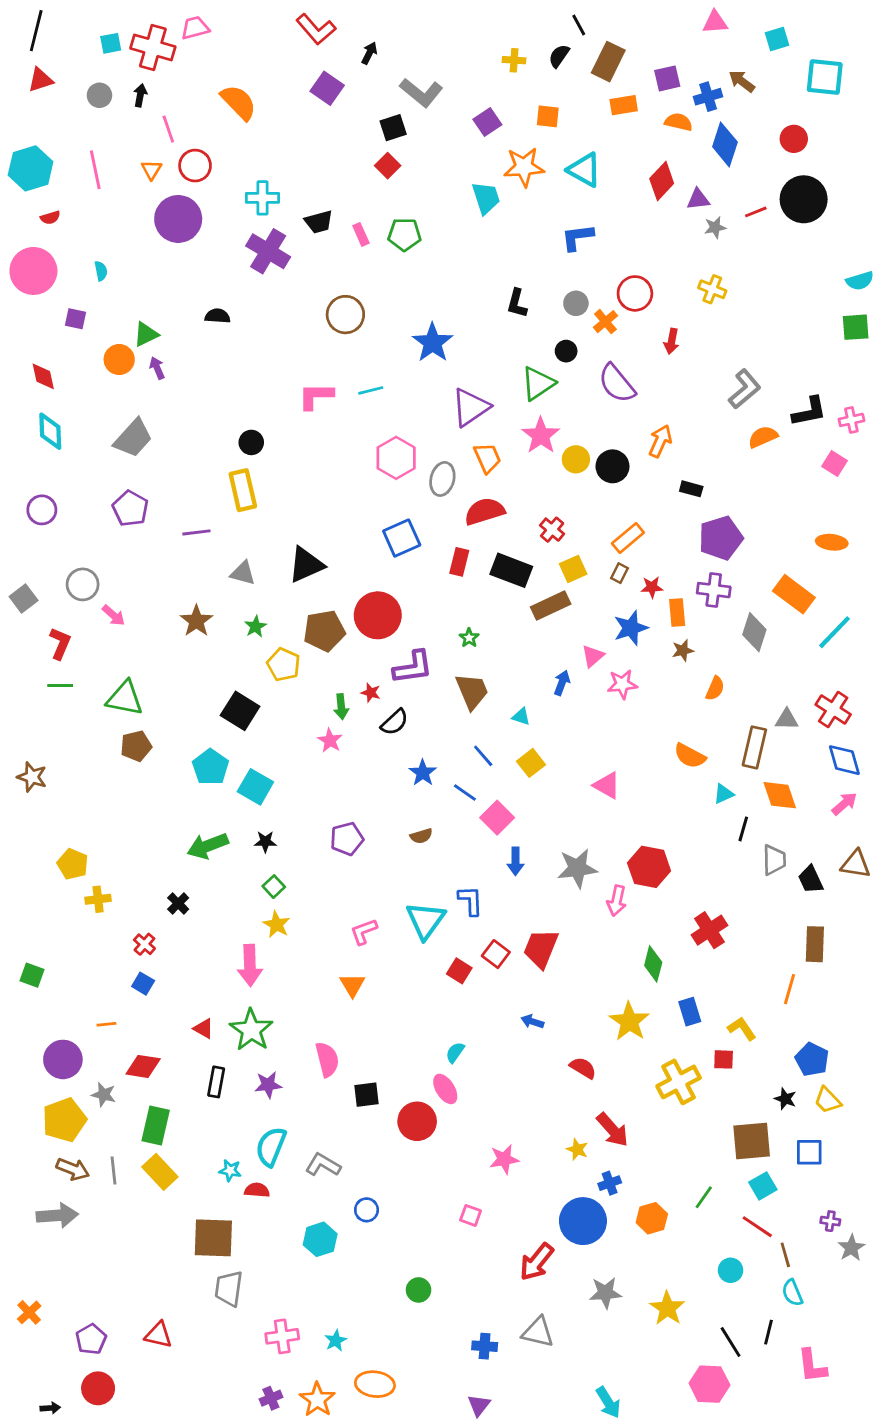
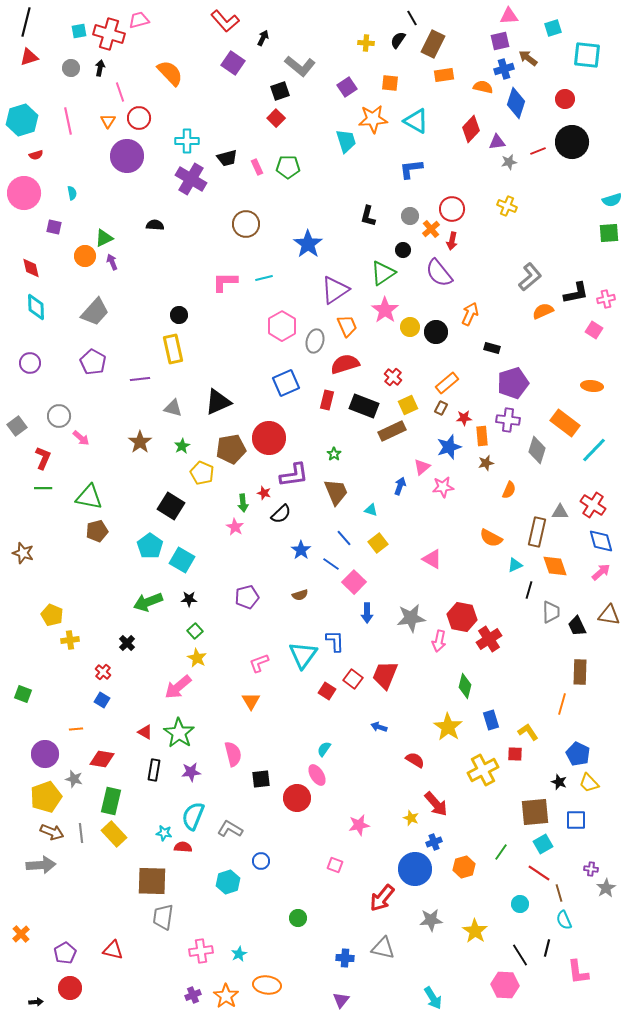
purple square: (667, 78) -> (500, 41), moved
red arrow: (672, 341) -> (452, 241), moved
red cross: (709, 930) -> (489, 639), moved
pink arrow: (250, 965) -> (178, 687), turned 52

